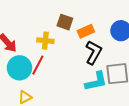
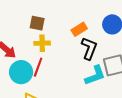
brown square: (65, 22) -> (37, 23), moved

